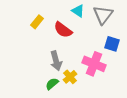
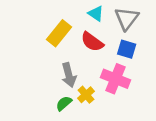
yellow rectangle: (37, 22) -> (59, 33), moved, size x1.5
red semicircle: (63, 30) -> (92, 42), moved
blue square: (112, 44) -> (127, 49), moved

